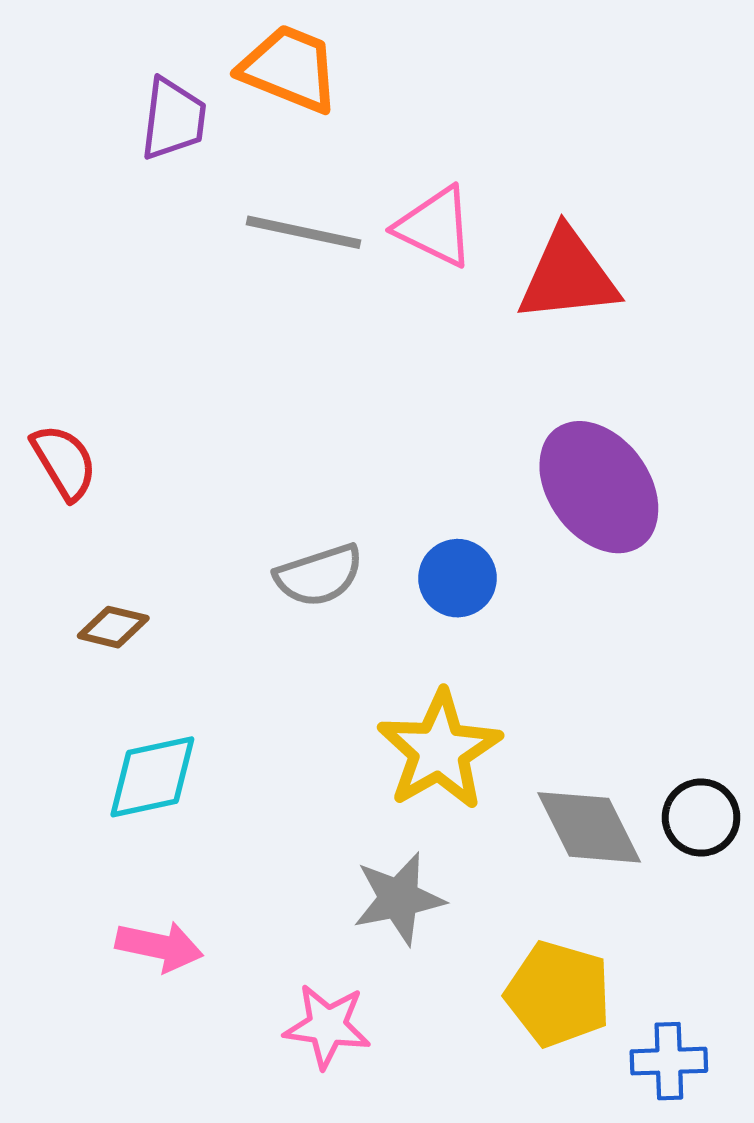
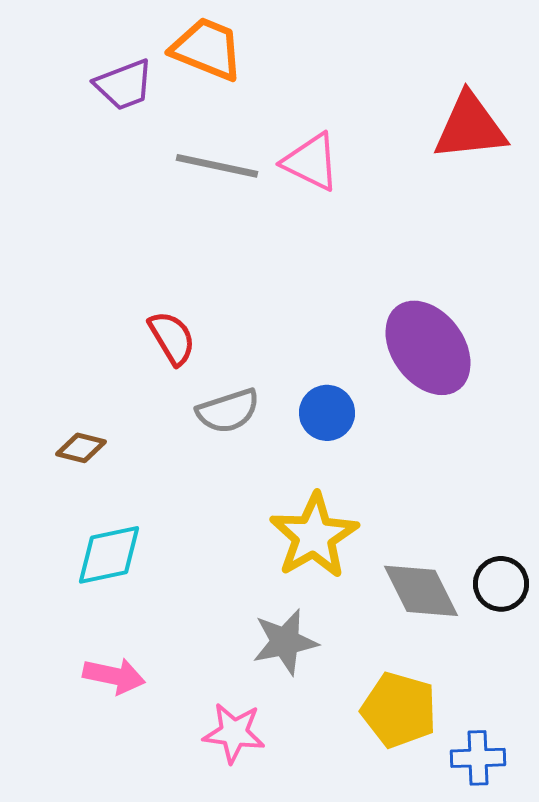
purple trapezoid: (173, 119) -> (124, 85), turned 62
red triangle: (568, 276) -> (470, 127), moved
red semicircle: (64, 462) -> (172, 338), moved

